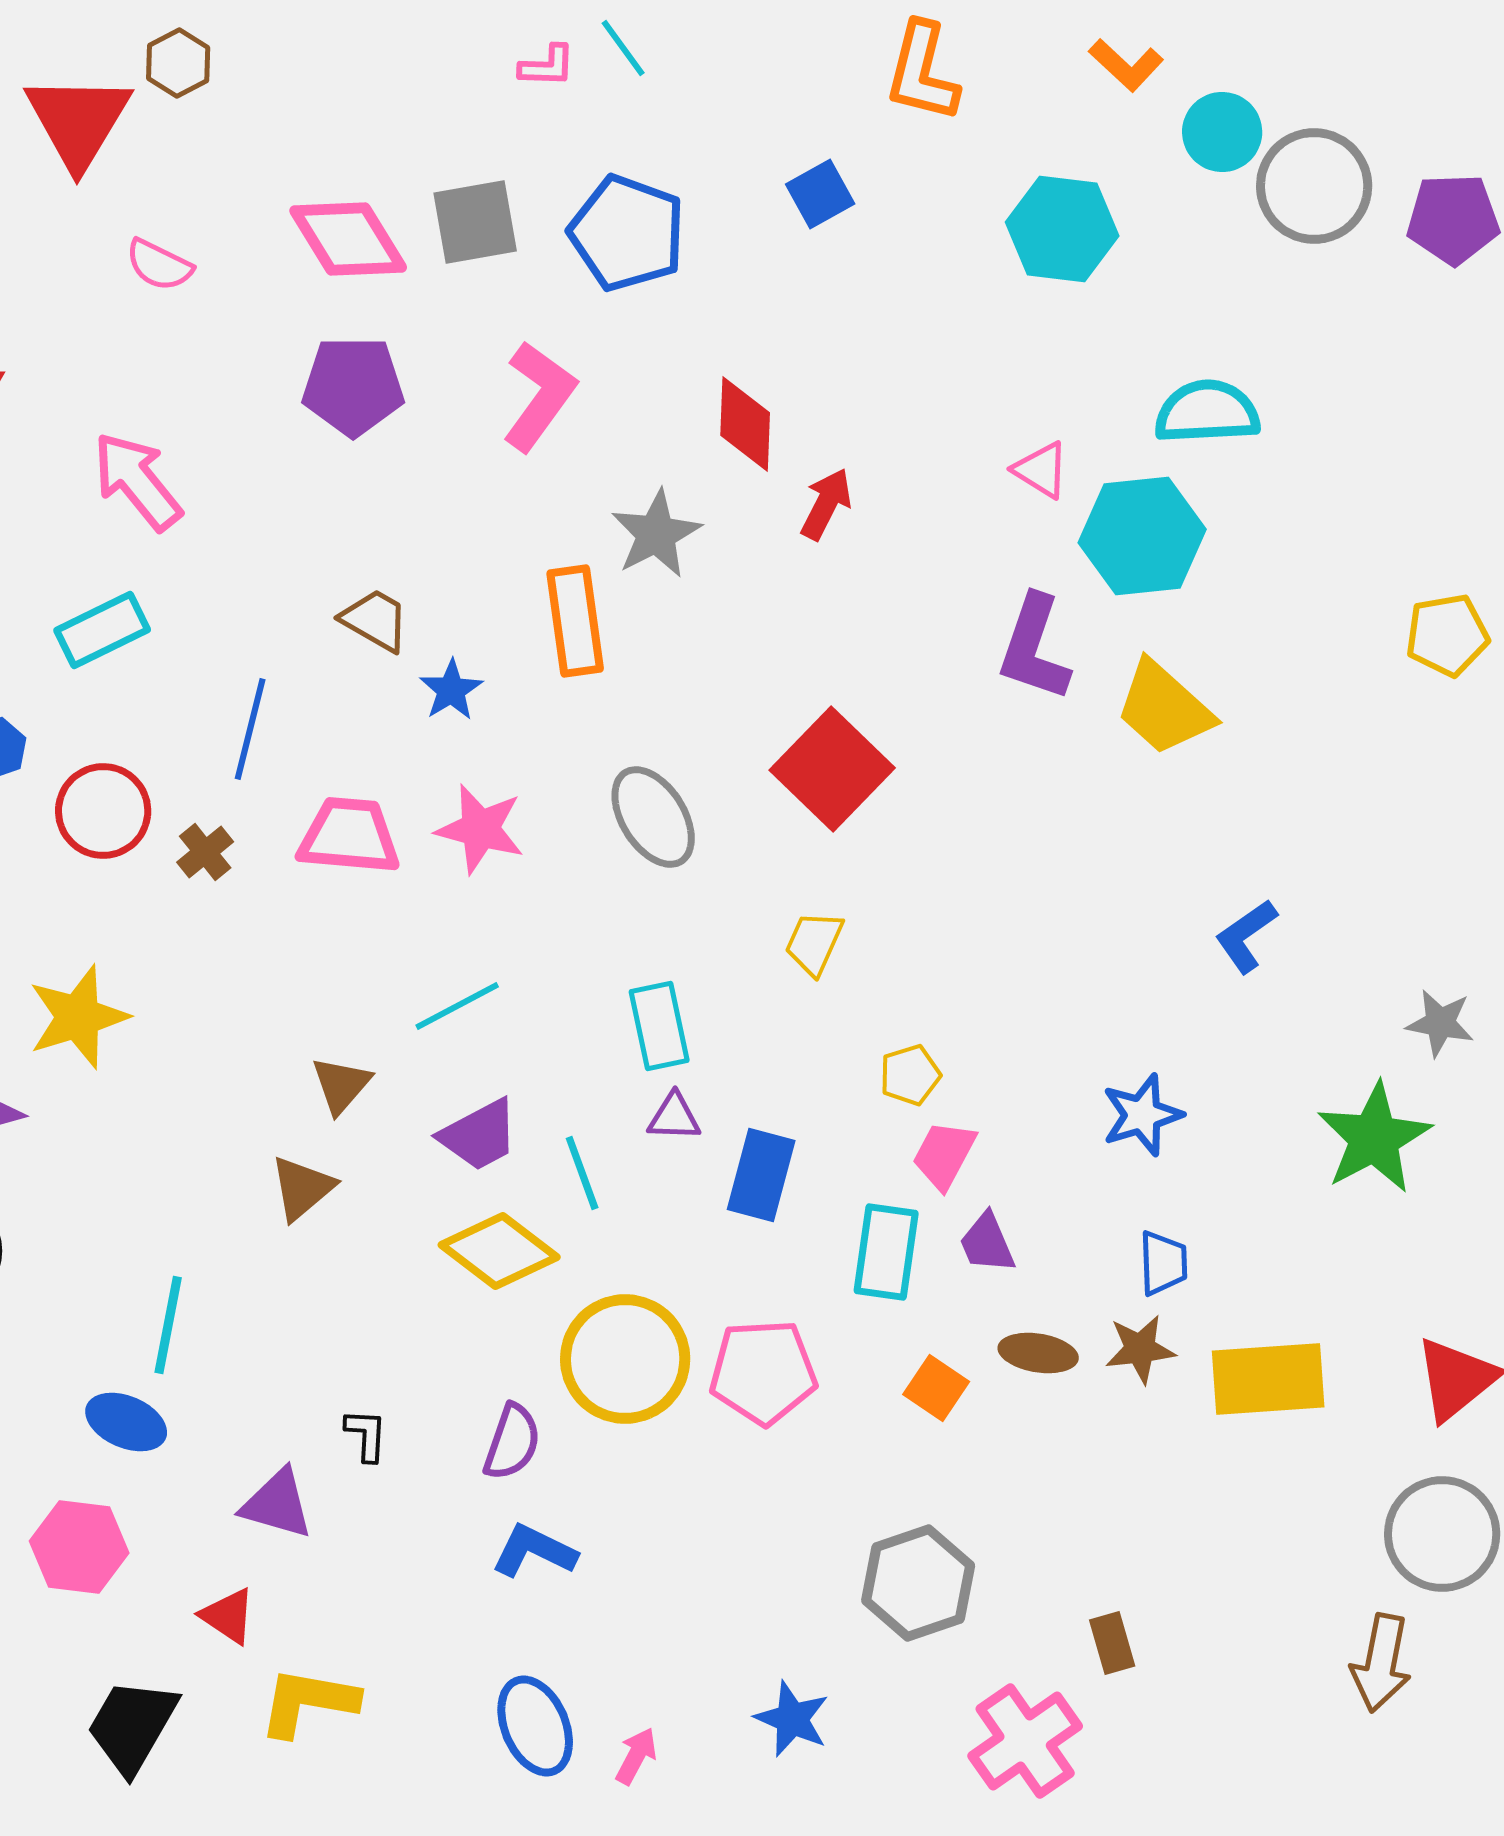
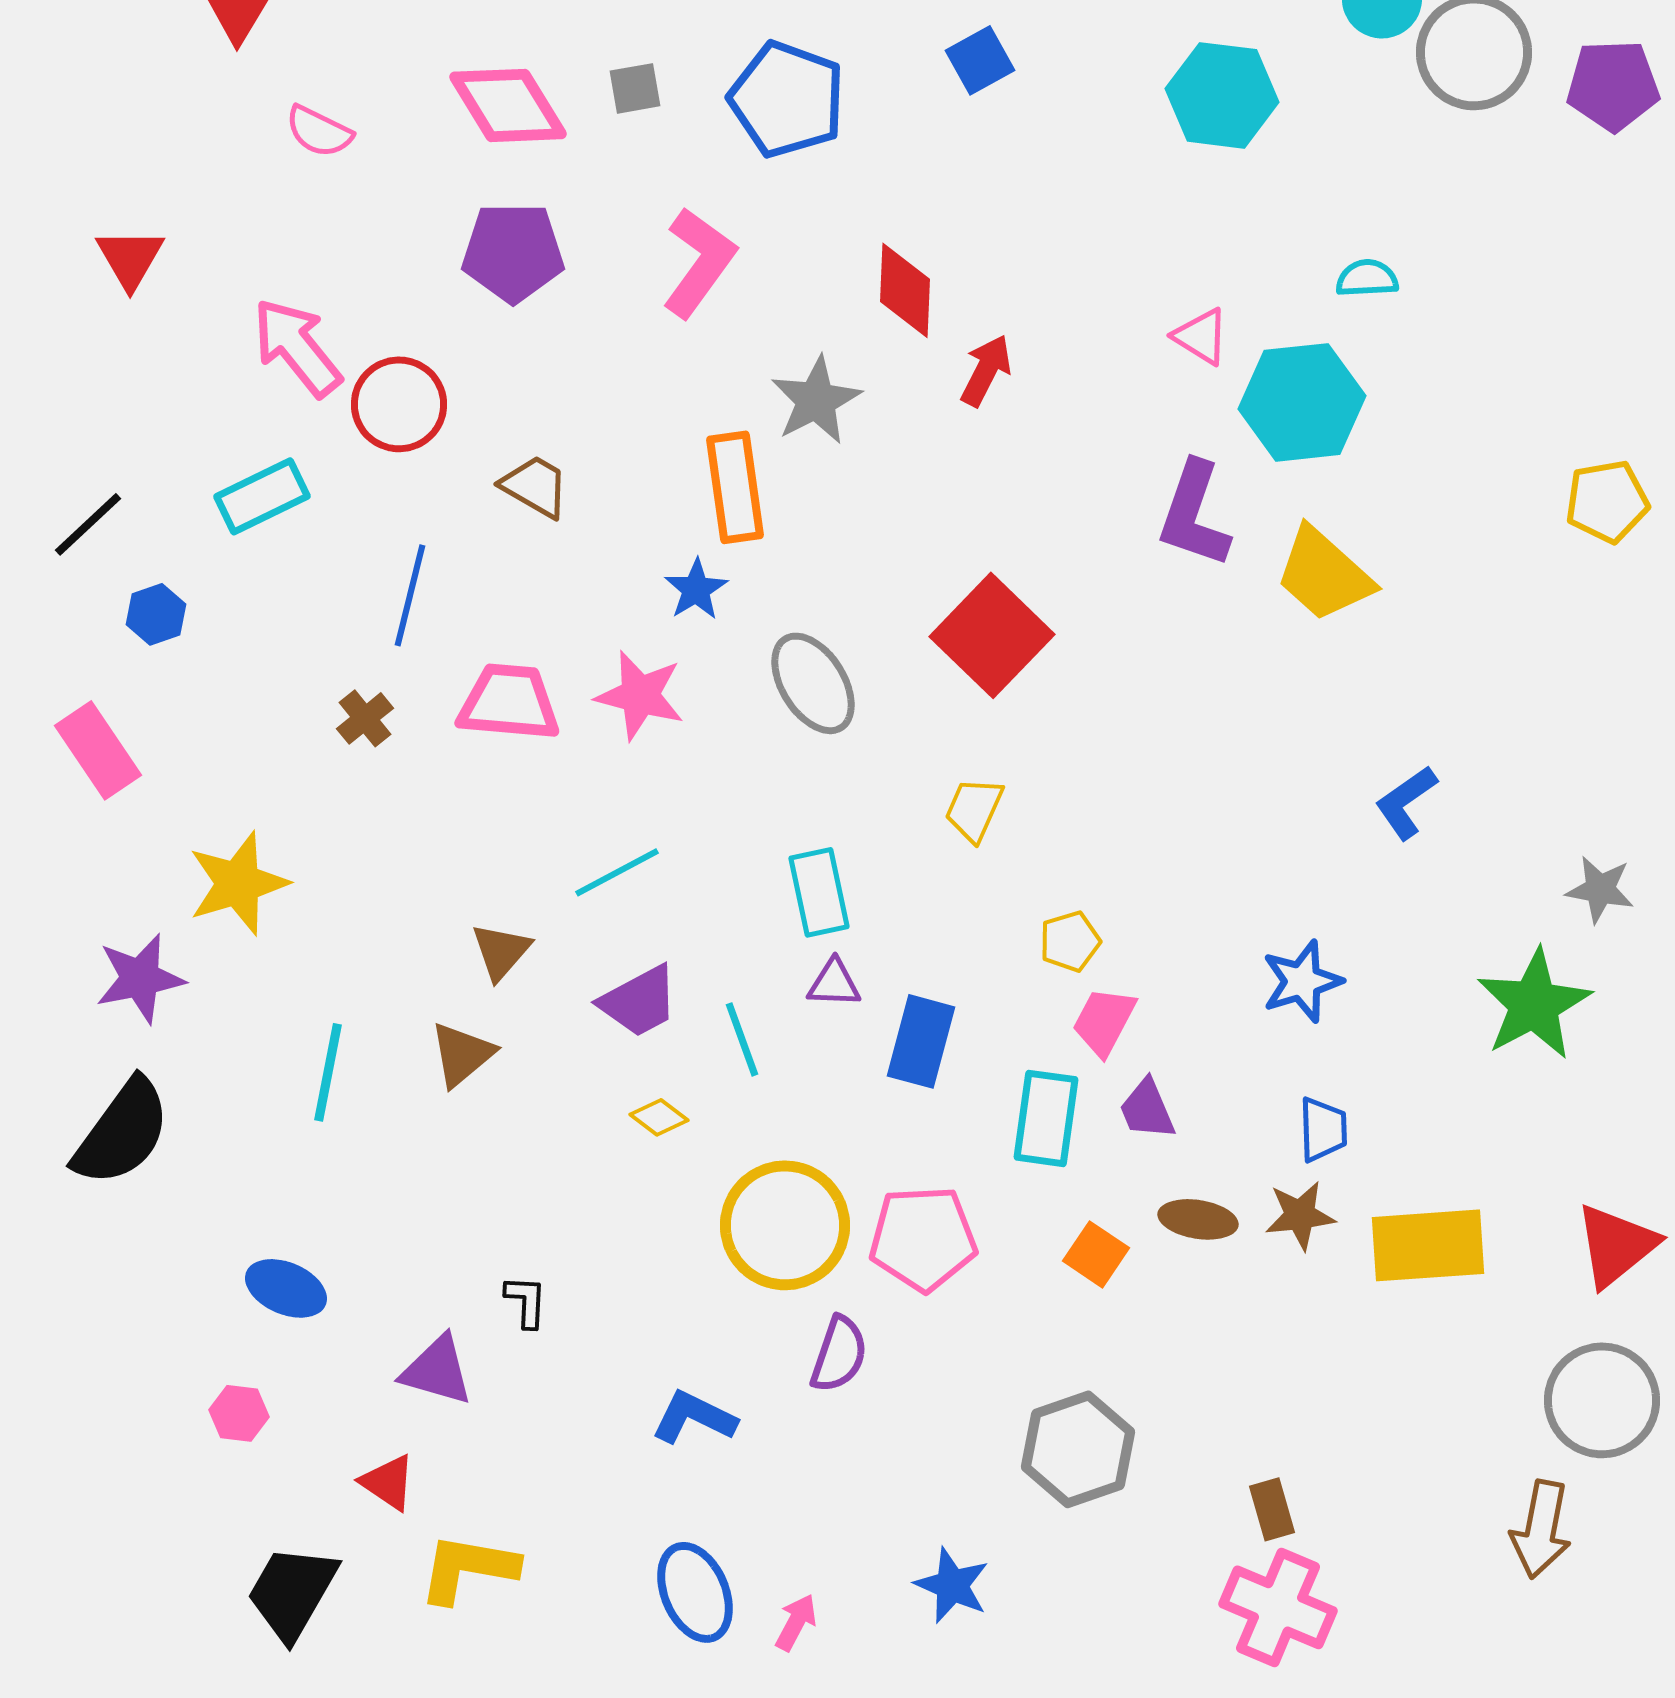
gray square: (475, 222) -> (635, 88), size x0.6
cyan semicircle: (1207, 412) -> (1367, 278), size x0.6
blue star: (451, 690) -> (696, 589), moved
red circle: (103, 811) -> (399, 404), moved
yellow diamond: (499, 1251) -> (659, 1117), size x0.5
cyan line: (168, 1325) -> (328, 1072), moved
purple semicircle: (512, 1442) -> (839, 1354), moved
pink hexagon: (79, 1547) -> (239, 1413), size x0.6
pink cross: (1025, 1741) -> (1278, 1607), moved, turned -32

